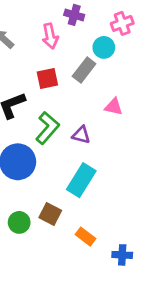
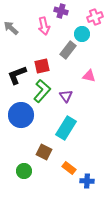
red square: (47, 78) -> (42, 66), moved
purple triangle: (81, 135) -> (66, 96), turned 40
green circle: (19, 222) -> (24, 171), moved
blue cross: (122, 255) -> (87, 181), moved

